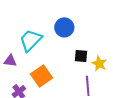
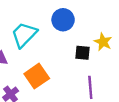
yellow star: (99, 64) -> (103, 42), moved

